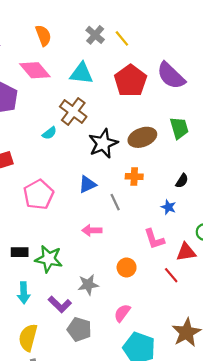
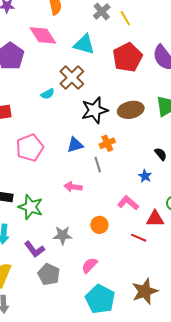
orange cross: (134, 176) -> (107, 143), moved, turned -35
black semicircle: (182, 181) -> (161, 154), turned -80
pink L-shape: (154, 239) -> (128, 203), turned 140
red line: (171, 275) -> (139, 238), turned -35

